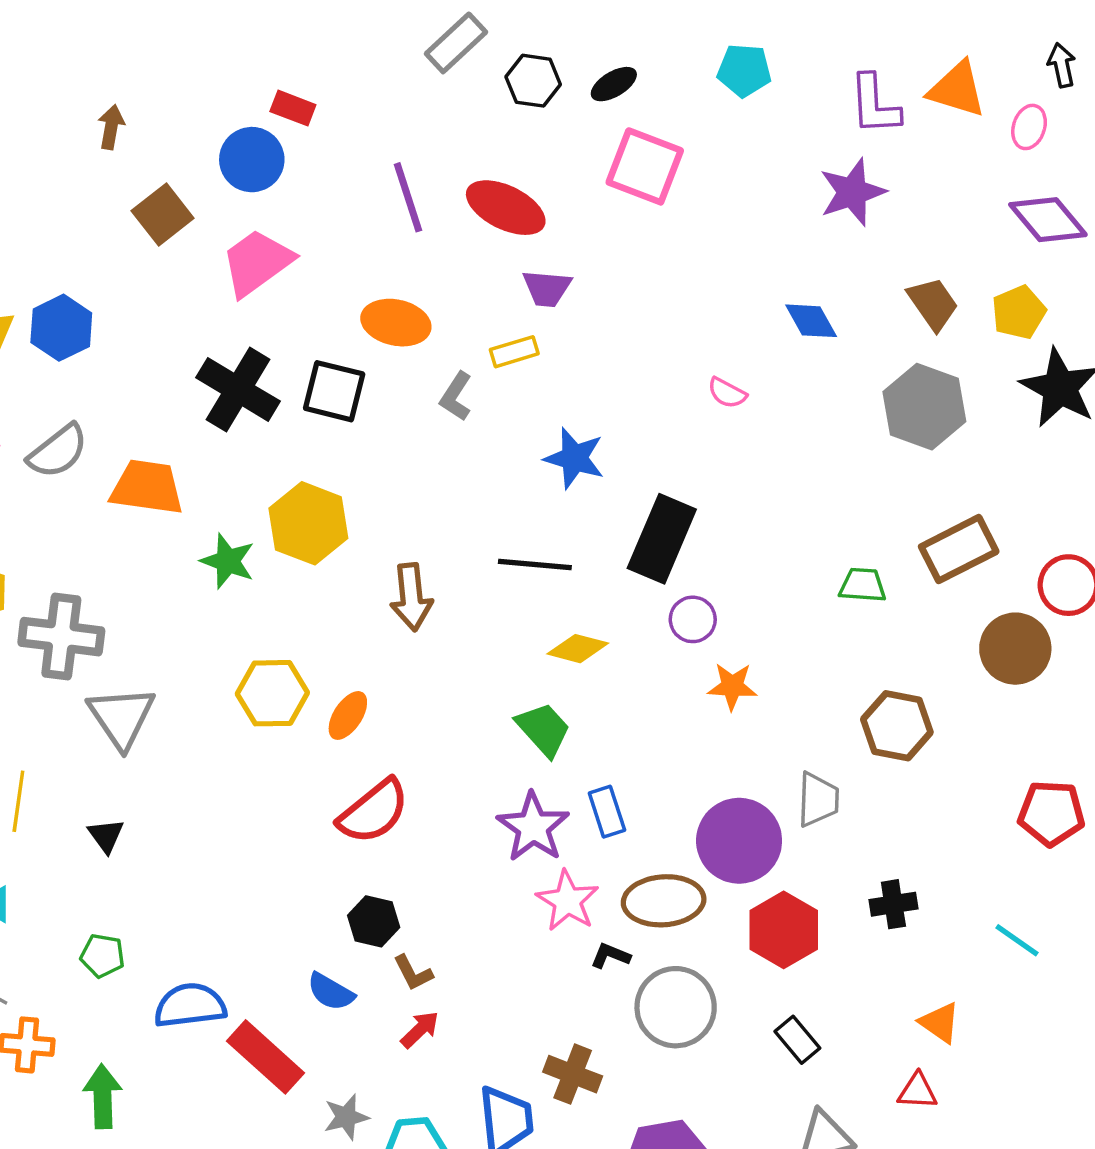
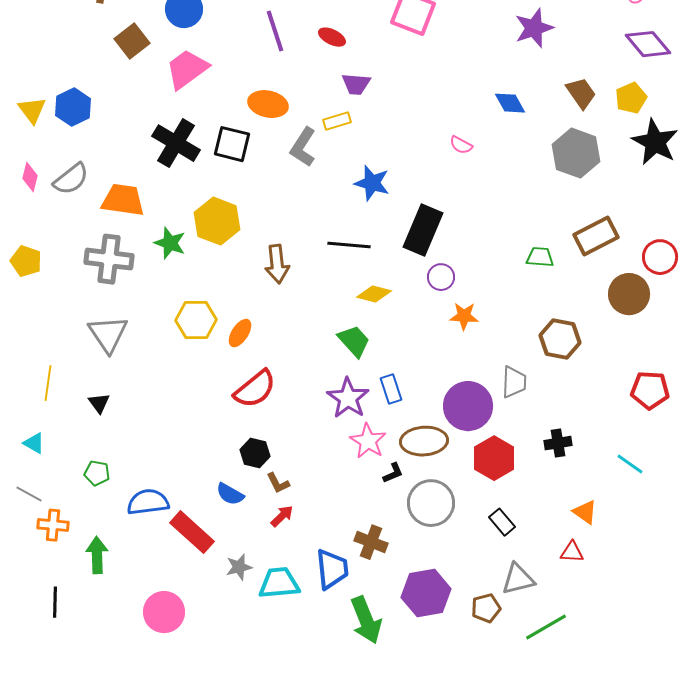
red ellipse: (506, 208) -> (332, 37), size x0.6
gray L-shape: (456, 396) -> (303, 147), size x1.4
gray cross: (61, 637) -> (109, 259), moved
black L-shape: (610, 956) -> (393, 473), turned 135

